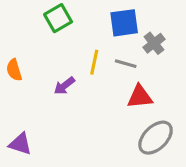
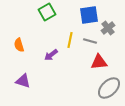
purple triangle: (20, 144) -> (23, 81), moved

